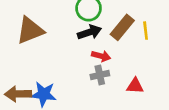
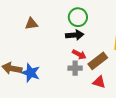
brown rectangle: (122, 27) -> (98, 61), moved
brown triangle: (30, 30) -> (31, 24), size x0.6

